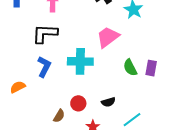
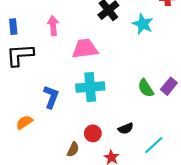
black L-shape: (45, 34) -> (20, 55), moved
pink trapezoid: (108, 37) -> (85, 49), moved, turned 35
purple rectangle: (151, 68) -> (169, 86), turned 35

